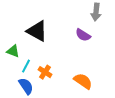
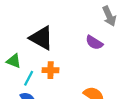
gray arrow: (96, 12) -> (109, 16), turned -30
orange cross: (45, 72) -> (51, 70), moved, turned -32

